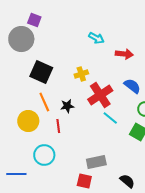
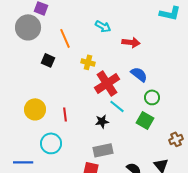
black square: (41, 72) -> (48, 60), size x0.6
yellow cross: (81, 74) -> (88, 62), turned 32
orange line: (44, 102) -> (65, 38), moved
black star: (67, 106) -> (102, 121), moved

